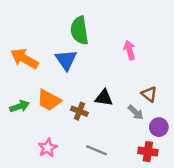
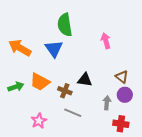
gray arrow: (136, 112) -> (107, 103), moved, turned -128
purple circle: (159, 127) -> (125, 95), moved
gray line: (97, 150) -> (73, 113), moved

